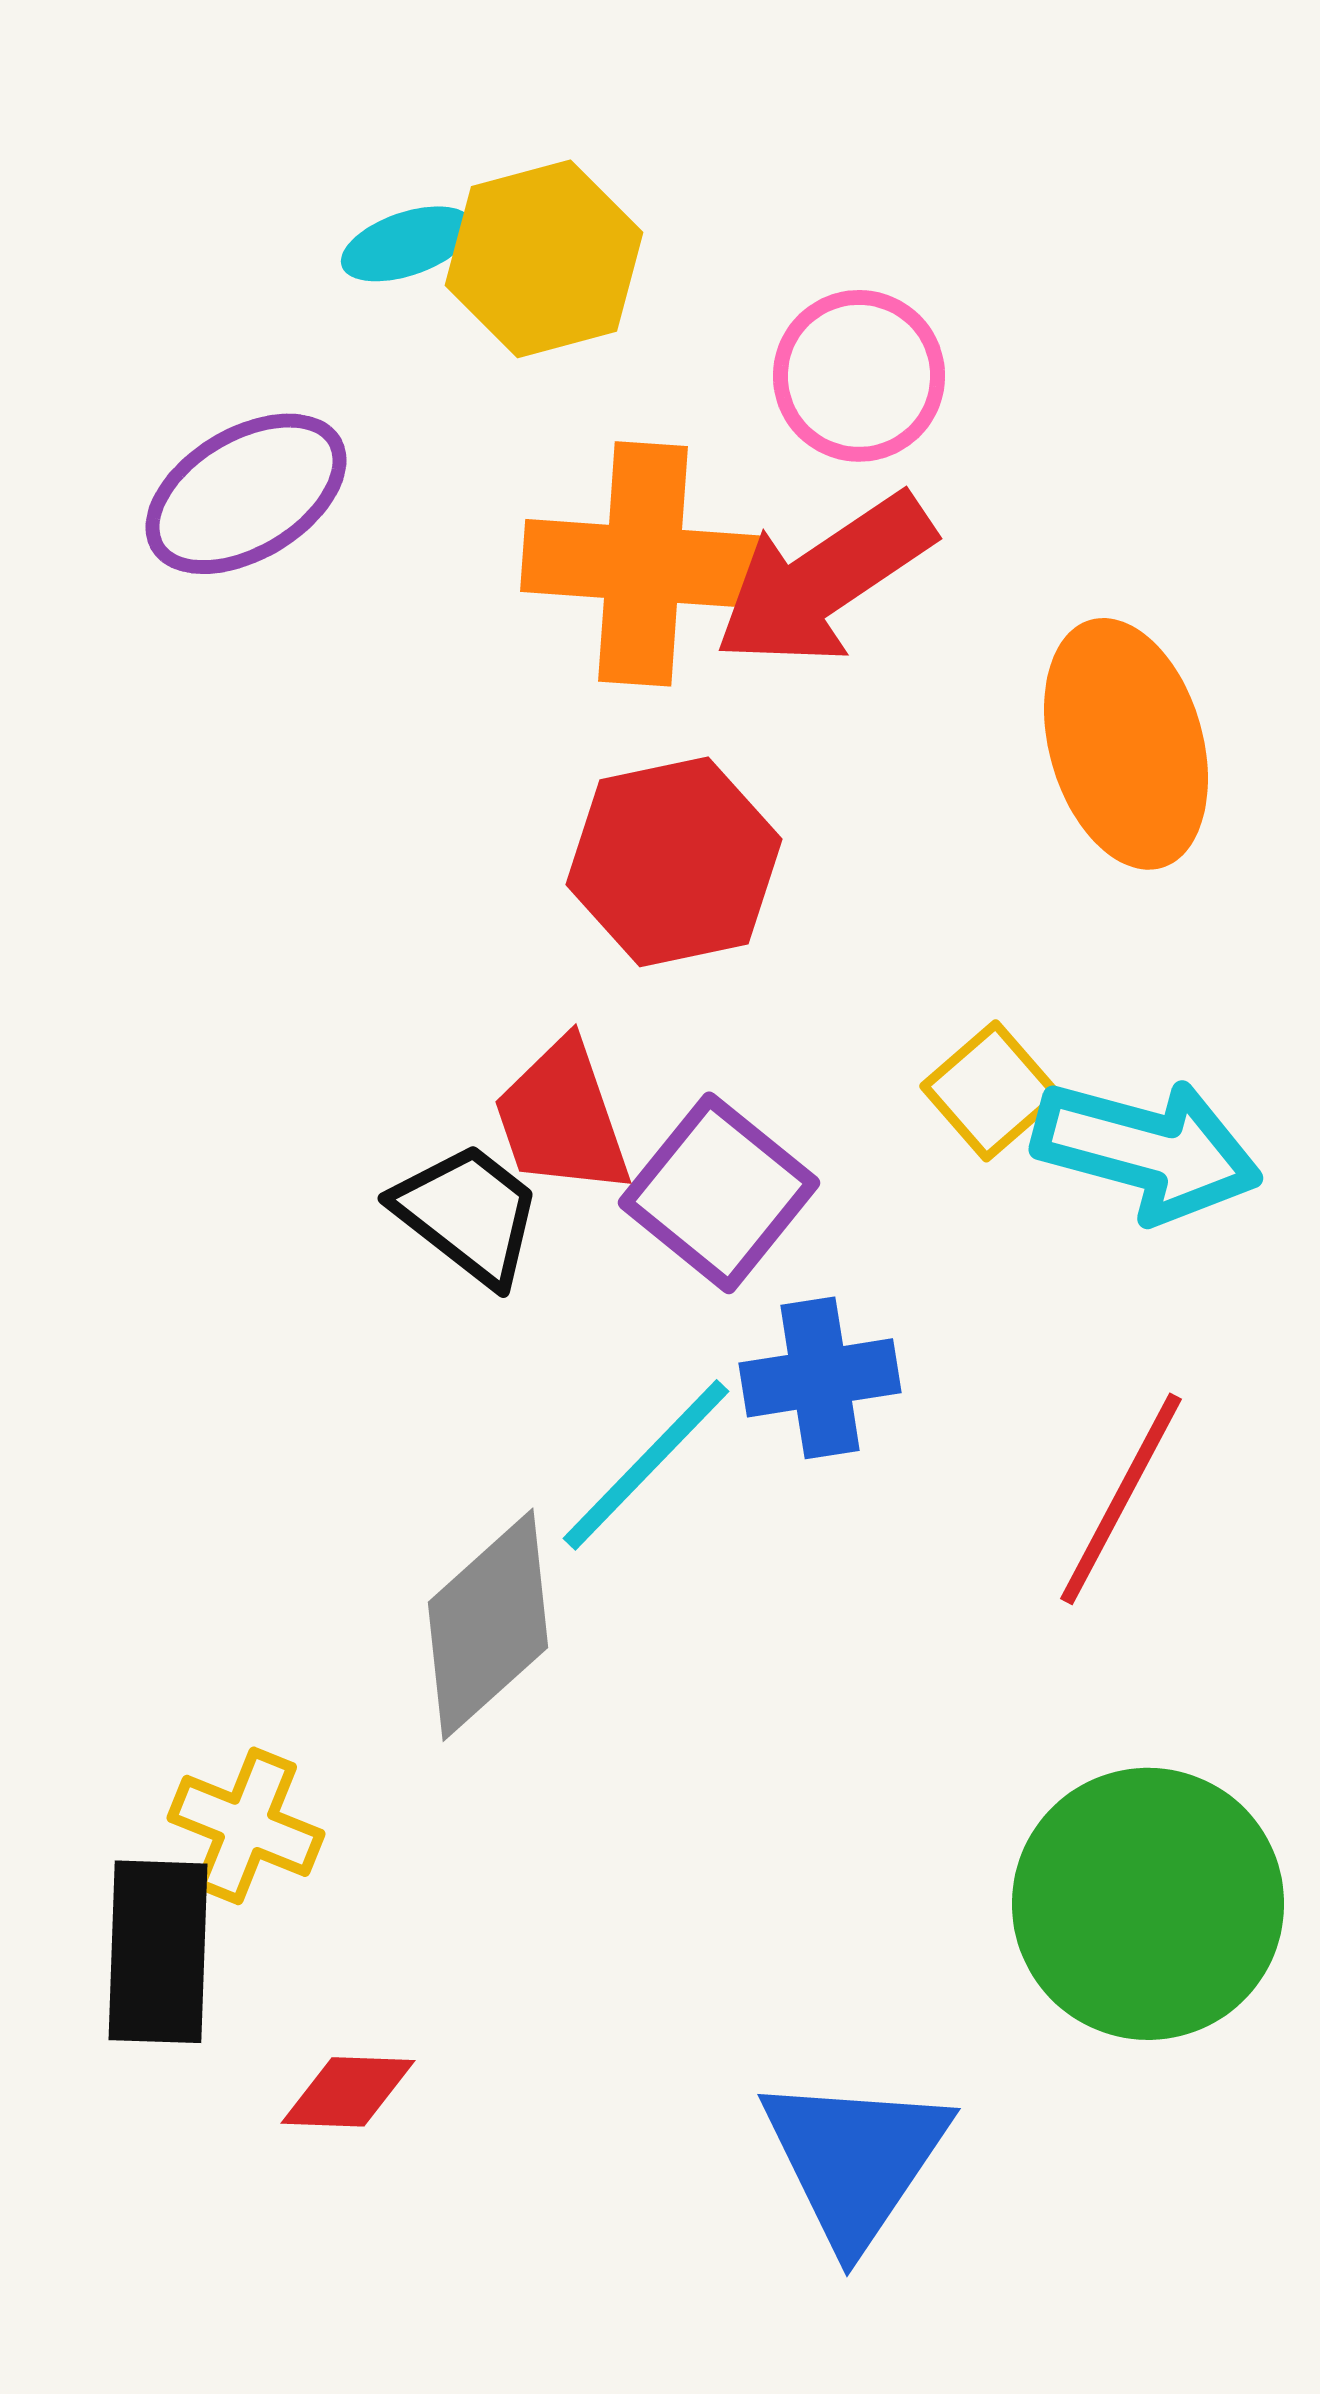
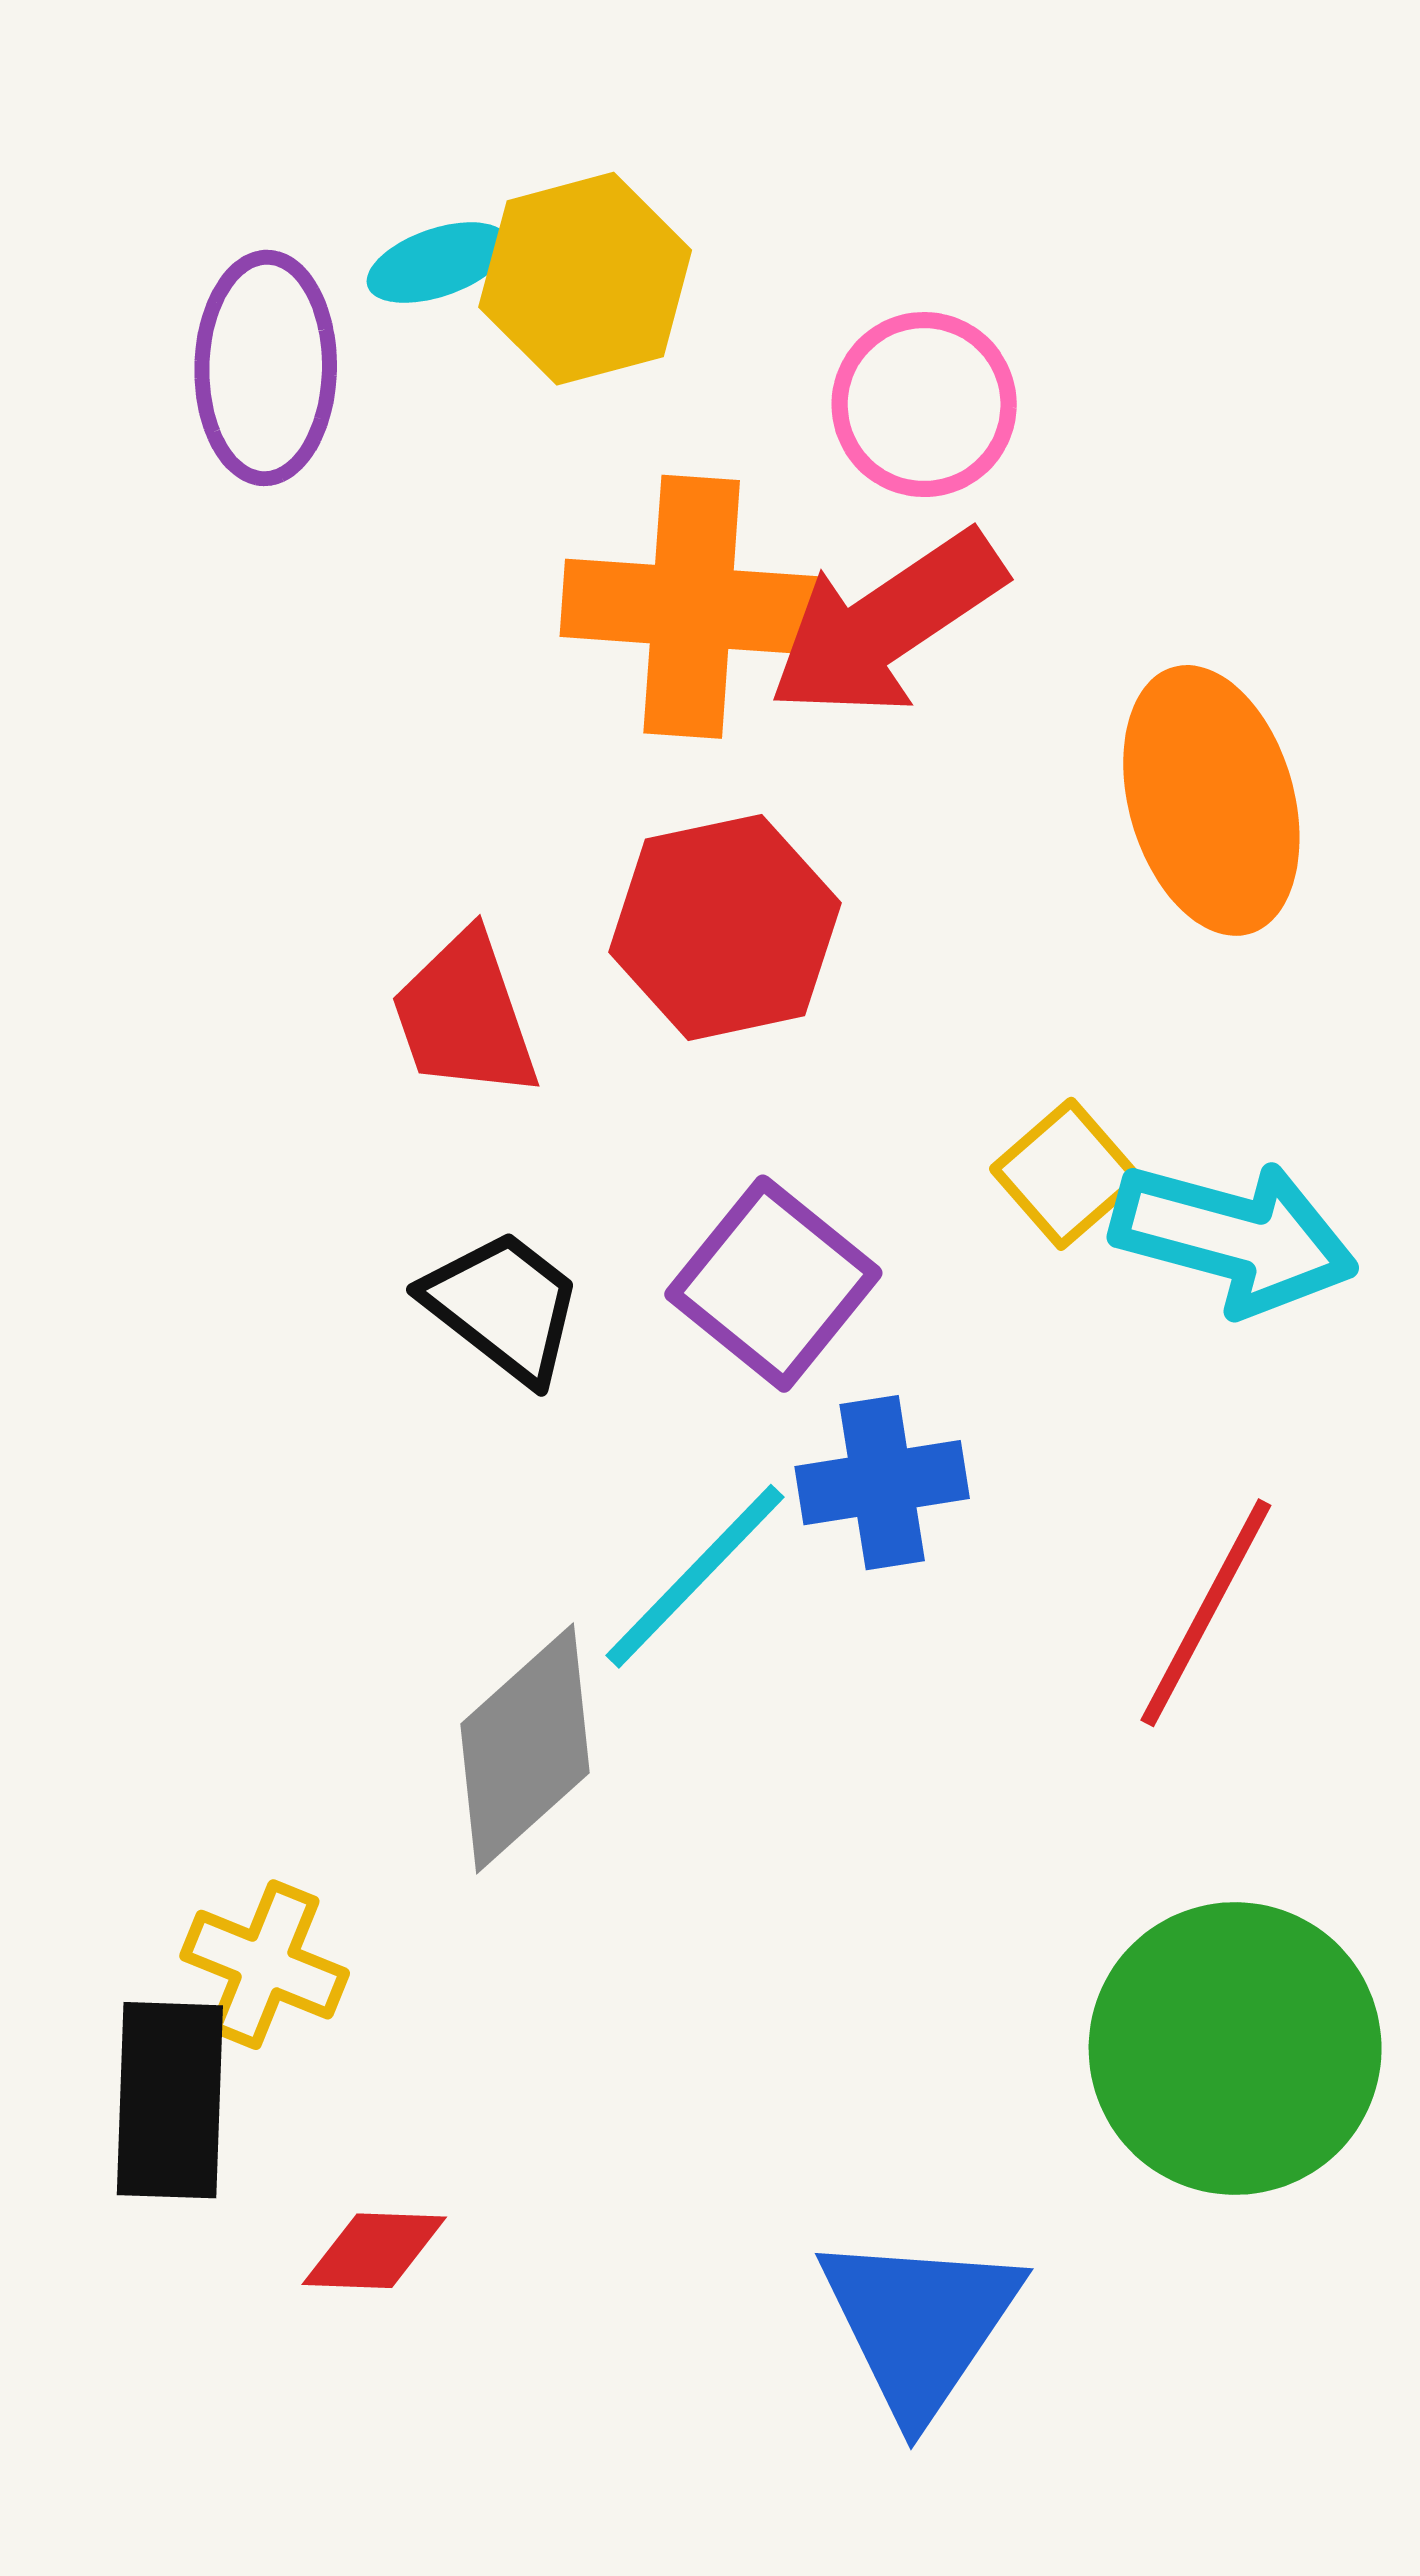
purple ellipse: (246, 494) -> (266, 368), moved, turned -58
red trapezoid: (562, 1118) -> (465, 1016), moved

